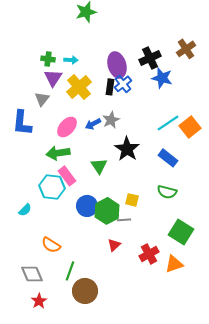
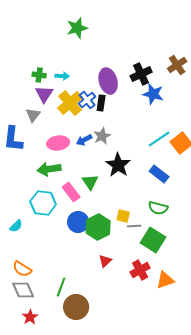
blue cross: (123, 84) -> (87, 100), moved
pink ellipse: (67, 127) -> (58, 143), turned 40
pink rectangle: (67, 176) -> (71, 192), moved
gray line: (124, 220) -> (134, 226), moved
green square: (181, 232) -> (153, 240), moved
orange semicircle: (51, 245) -> (22, 269), moved

